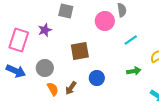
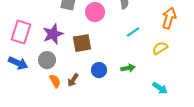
pink circle: (105, 21) -> (95, 12), moved
purple star: (45, 30) -> (53, 34), moved, size x1.5
green arrow: (134, 71) -> (128, 68), moved

